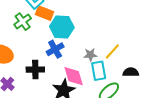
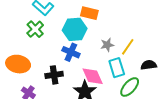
orange rectangle: (45, 13) -> (89, 13), moved
blue cross: (55, 49) -> (71, 52), turned -30
gray star: (90, 55) -> (107, 45), moved

